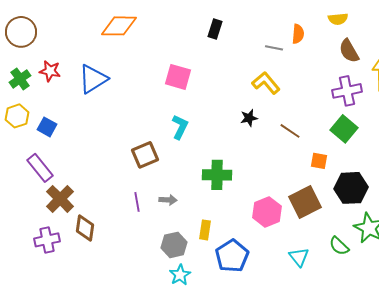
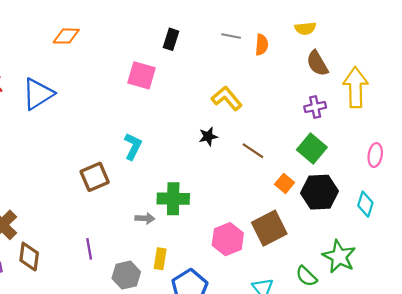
orange diamond: (119, 26) -> (66, 36), size x0.7
gray line: (274, 48) -> (231, 36), moved
pink square: (178, 77) -> (142, 75), moved
purple cross: (347, 91) -> (315, 107), size x0.7
orange square: (319, 161) -> (285, 183), turned 30
black hexagon: (351, 188) -> (320, 192), moved
gray arrow: (168, 200) -> (145, 218), moved
purple line: (137, 202) -> (89, 249), moved

